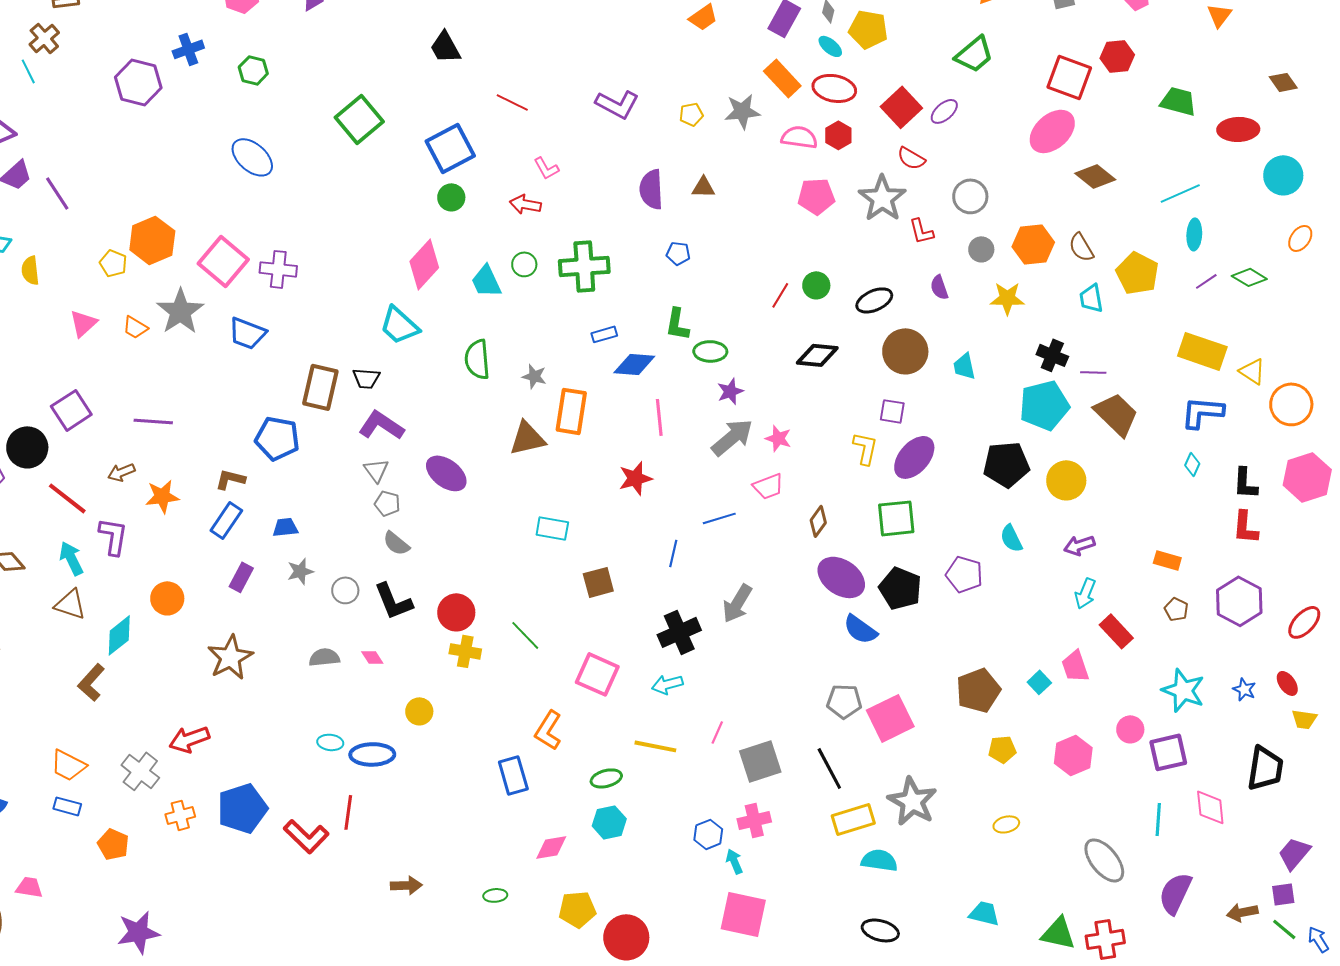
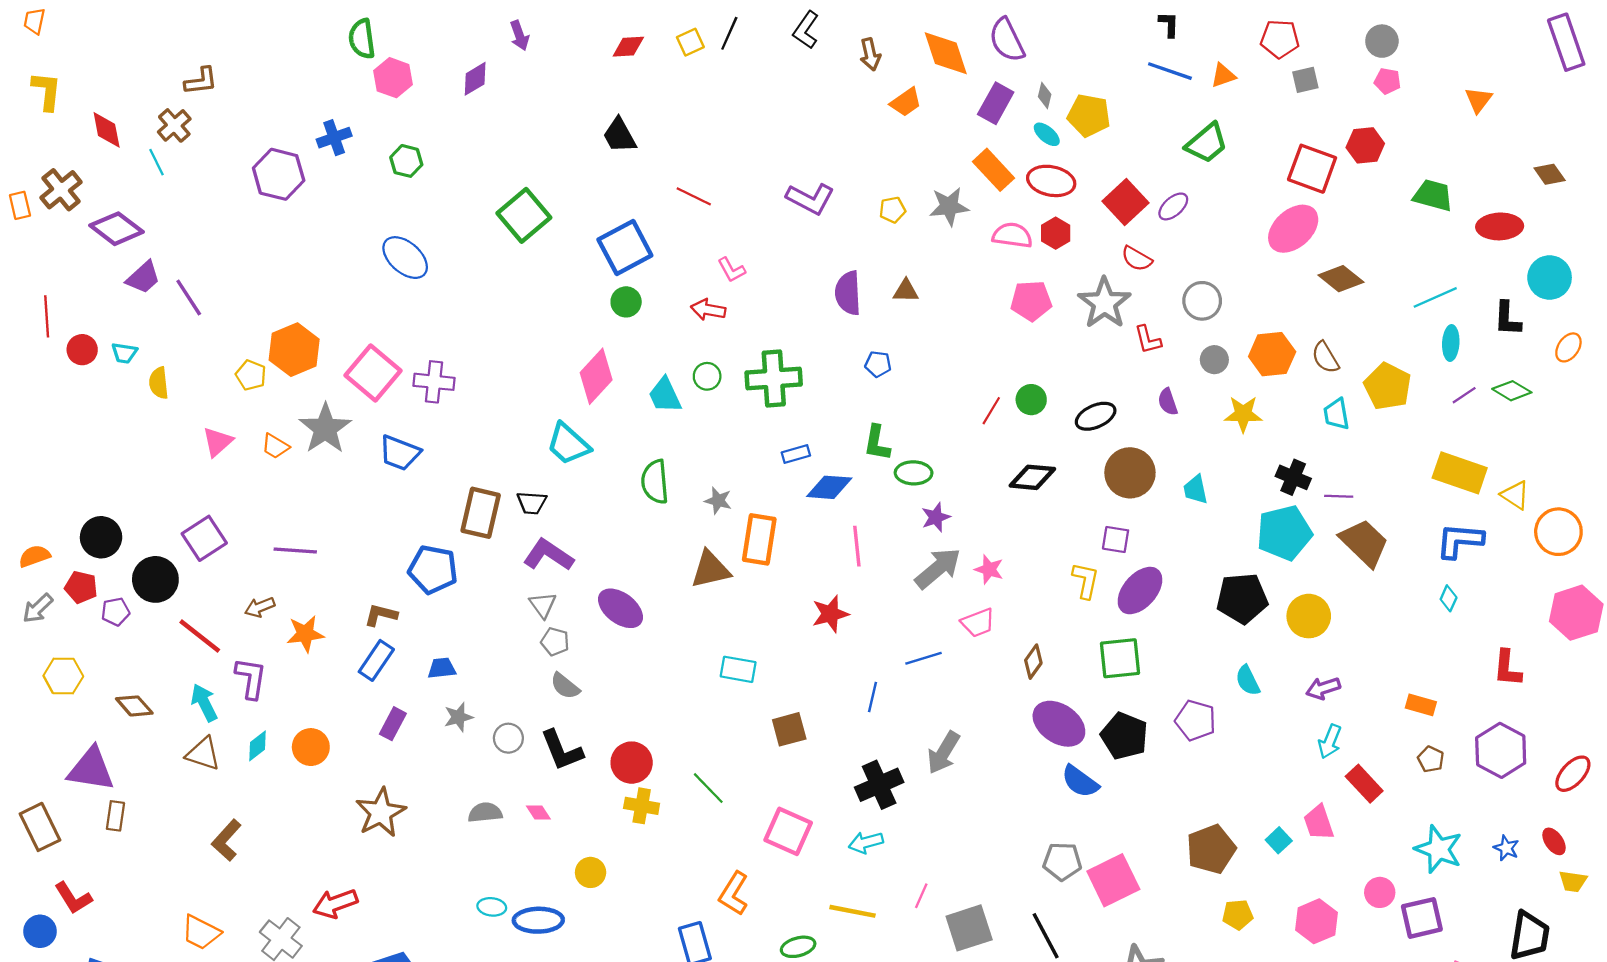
black L-shape: (1245, 483) -> (1507, 319), moved
cyan diamond: (119, 635) -> (258, 746), moved, size x0.7

